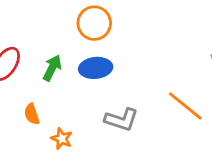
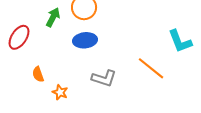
green arrow: (52, 68) -> (53, 17), moved

